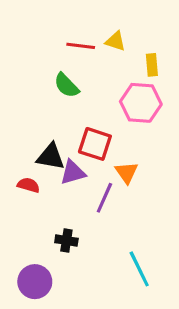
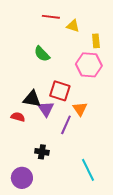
red line: (81, 46) -> (51, 17), moved
purple triangle: (73, 172) -> (46, 109), turned -48

